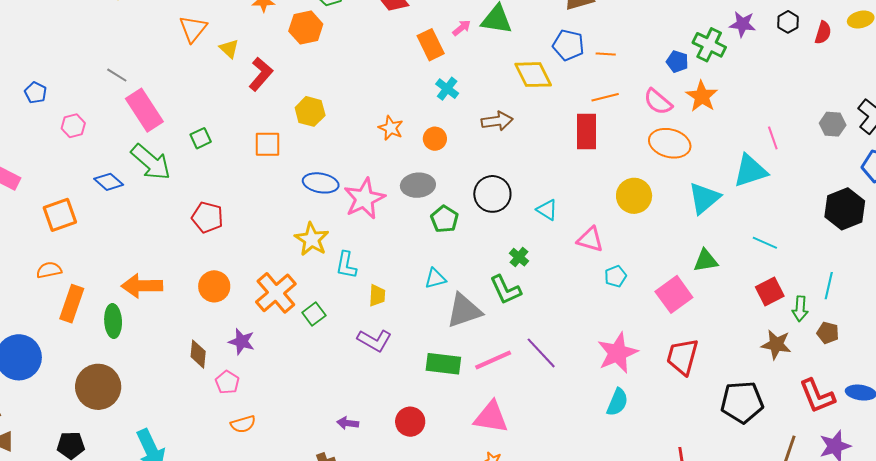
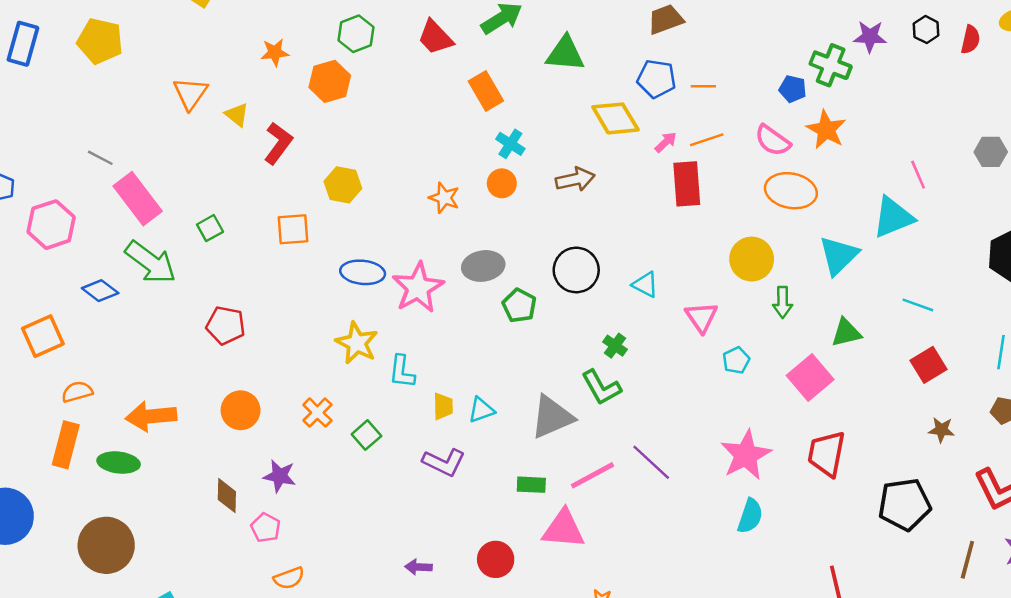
pink arrow: (462, 28) -> (666, 142), moved
pink hexagon: (73, 126) -> (51, 225), size x1.6
orange circle: (435, 139) -> (502, 183), moved
pink triangle: (590, 239) -> (701, 317), turned 44
orange semicircle: (49, 270) -> (77, 392), moved
cyan triangle: (435, 278) -> (481, 410), moved
orange cross: (276, 293) -> (317, 413), size x0.6
green arrow: (800, 309) -> (783, 302), moved
green ellipse: (113, 321) -> (119, 463), turned -76
brown star: (776, 344) -> (941, 430), size x0.7
green rectangle: (443, 364) -> (531, 485), size x0.7
pink triangle: (491, 417) -> (564, 529), moved

